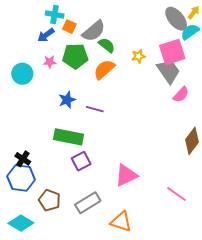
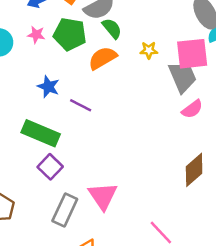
blue star: (67, 100) -> (48, 87), turned 30
purple square: (81, 161) -> (50, 167), turned -30
pink triangle: (126, 175) -> (103, 196), turned -50
gray rectangle: (88, 203) -> (65, 210), moved, turned -45

